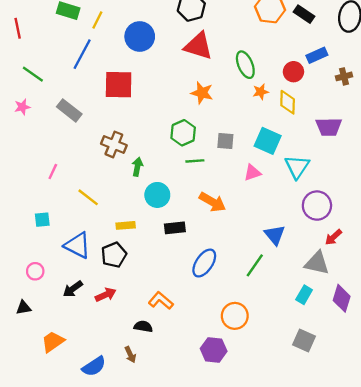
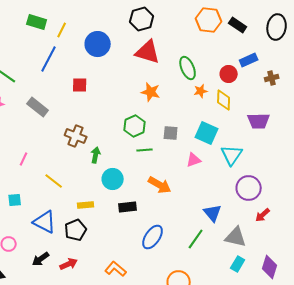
red square: (119, 85) -> (80, 85), size x0.6
gray triangle: (317, 263) -> (236, 237), moved

